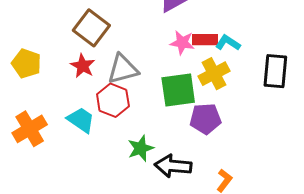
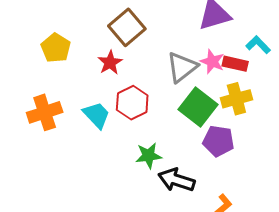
cyan L-shape: (228, 43) -> (258, 45), moved
gray triangle: (123, 69) -> (182, 67), moved, turned -36
green square: (178, 90) -> (198, 107), turned 33

